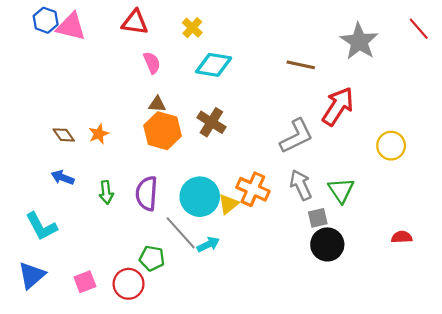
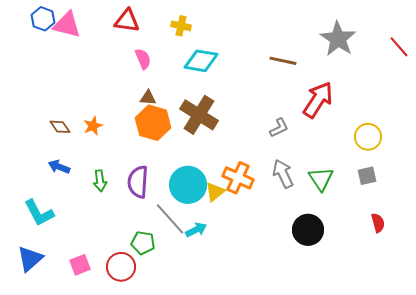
yellow cross: (192, 28) -> (181, 26), turned -30
red line: (419, 29) -> (399, 47), moved
brown cross: (211, 122) -> (199, 115), size x1.4
gray L-shape: (296, 136) -> (279, 128), size x0.6
gray square: (318, 218) -> (367, 176), moved
red semicircle: (402, 237) -> (378, 223), turned 78

